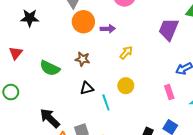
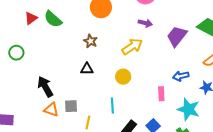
purple arrow: (108, 29) -> (145, 23), moved
yellow arrow: (126, 53) -> (132, 47), size x1.5
green semicircle: (50, 68) -> (53, 19), moved
cyan line: (106, 102) -> (112, 105), moved

